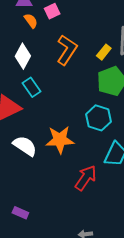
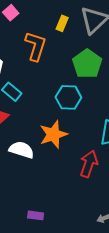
yellow rectangle: (104, 52) -> (62, 23), moved
cyan hexagon: (98, 118) -> (68, 97), moved

